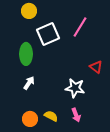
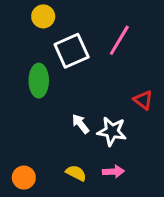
white arrow: (29, 83) -> (81, 124), moved, turned -72
pink arrow: (76, 115) -> (113, 172), turned -72
orange circle: (30, 119) -> (24, 178), moved

